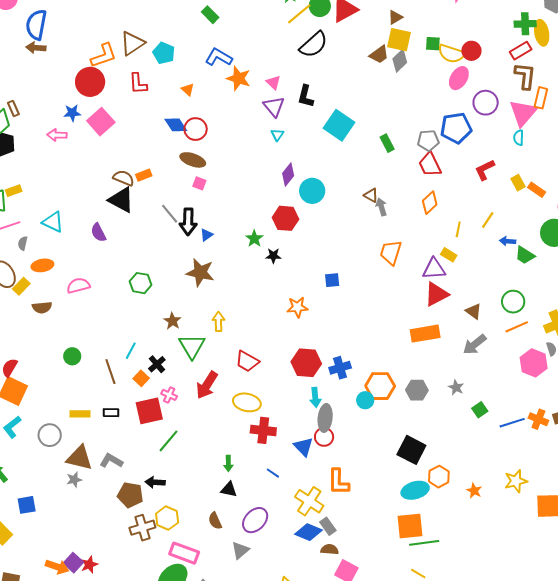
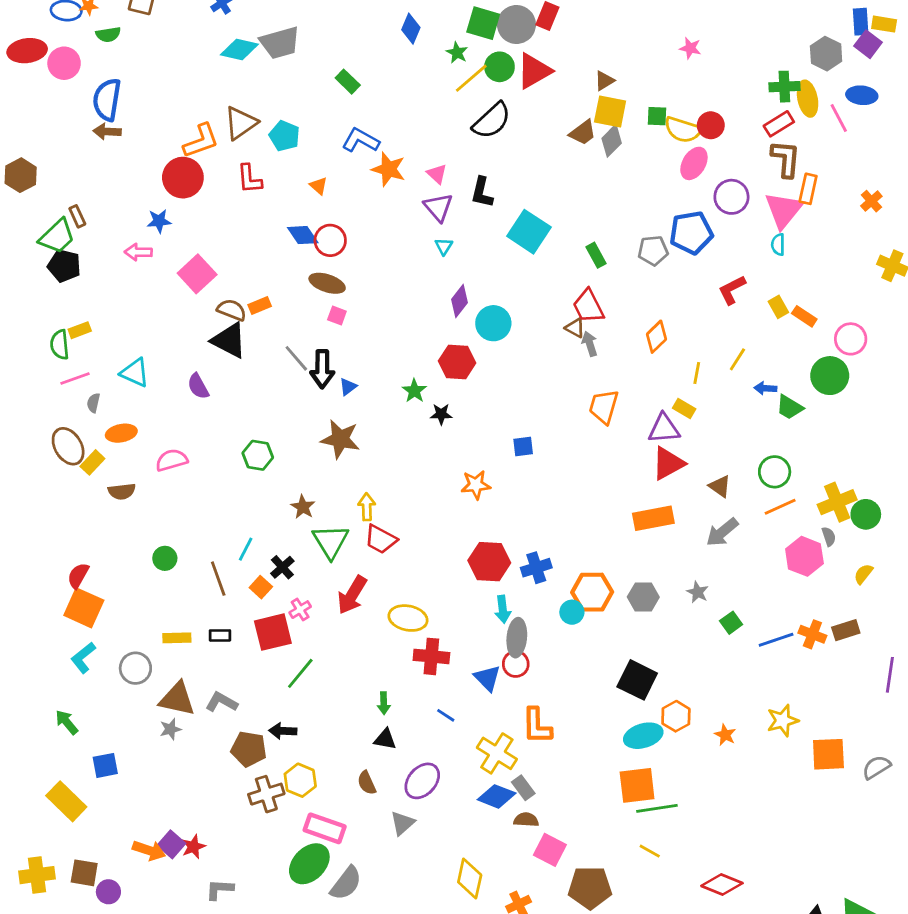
pink square: (101, 122) -> (197, 274), moved
red trapezoid: (430, 165) -> (588, 306), moved
red trapezoid: (247, 361) -> (381, 539), moved
pink cross: (169, 395) -> (300, 610), turned 35

